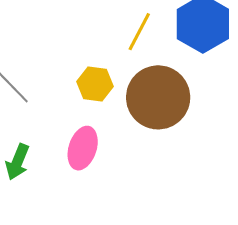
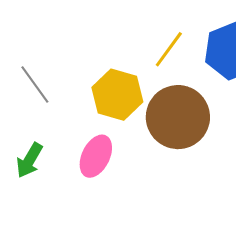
yellow hexagon: (95, 84) -> (117, 95), size x1.4

